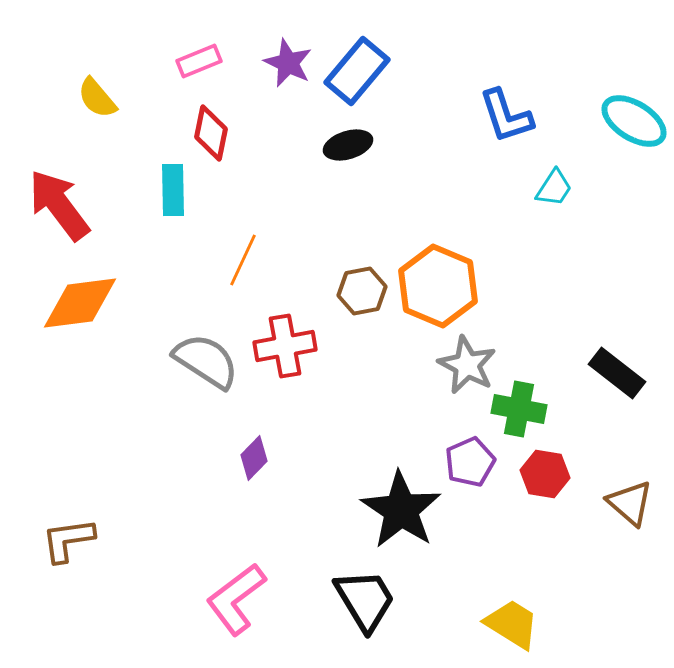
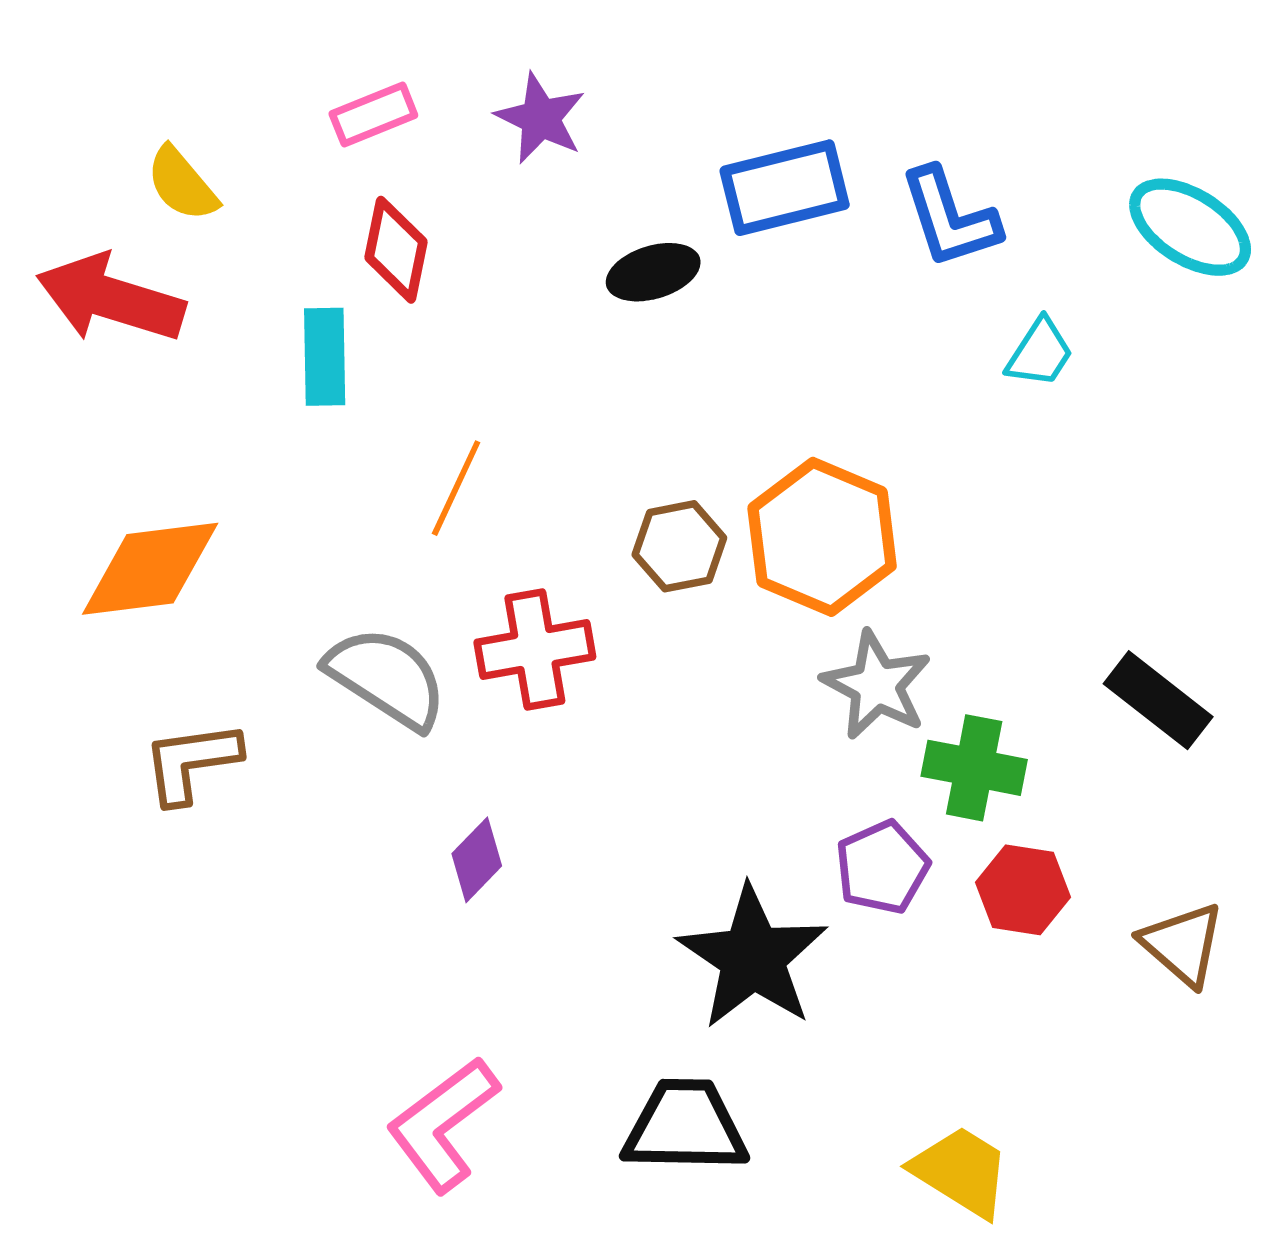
blue rectangle: (357, 71) -> (785, 188), moved, turned 36
red arrow: (59, 205) -> (111, 298), moved, turned -36
brown L-shape: (68, 540) -> (191, 762), moved
black trapezoid: (365, 600) -> (685, 1126), turned -58

